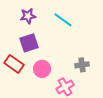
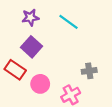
purple square: (29, 43) -> (31, 47), turned -30
pink circle: (42, 69) -> (40, 84), moved

